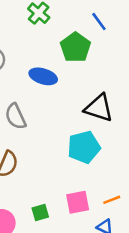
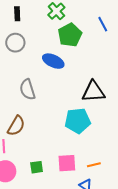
green pentagon: (75, 47) -> (70, 35), moved
black triangle: (99, 108) -> (93, 92), turned -30

